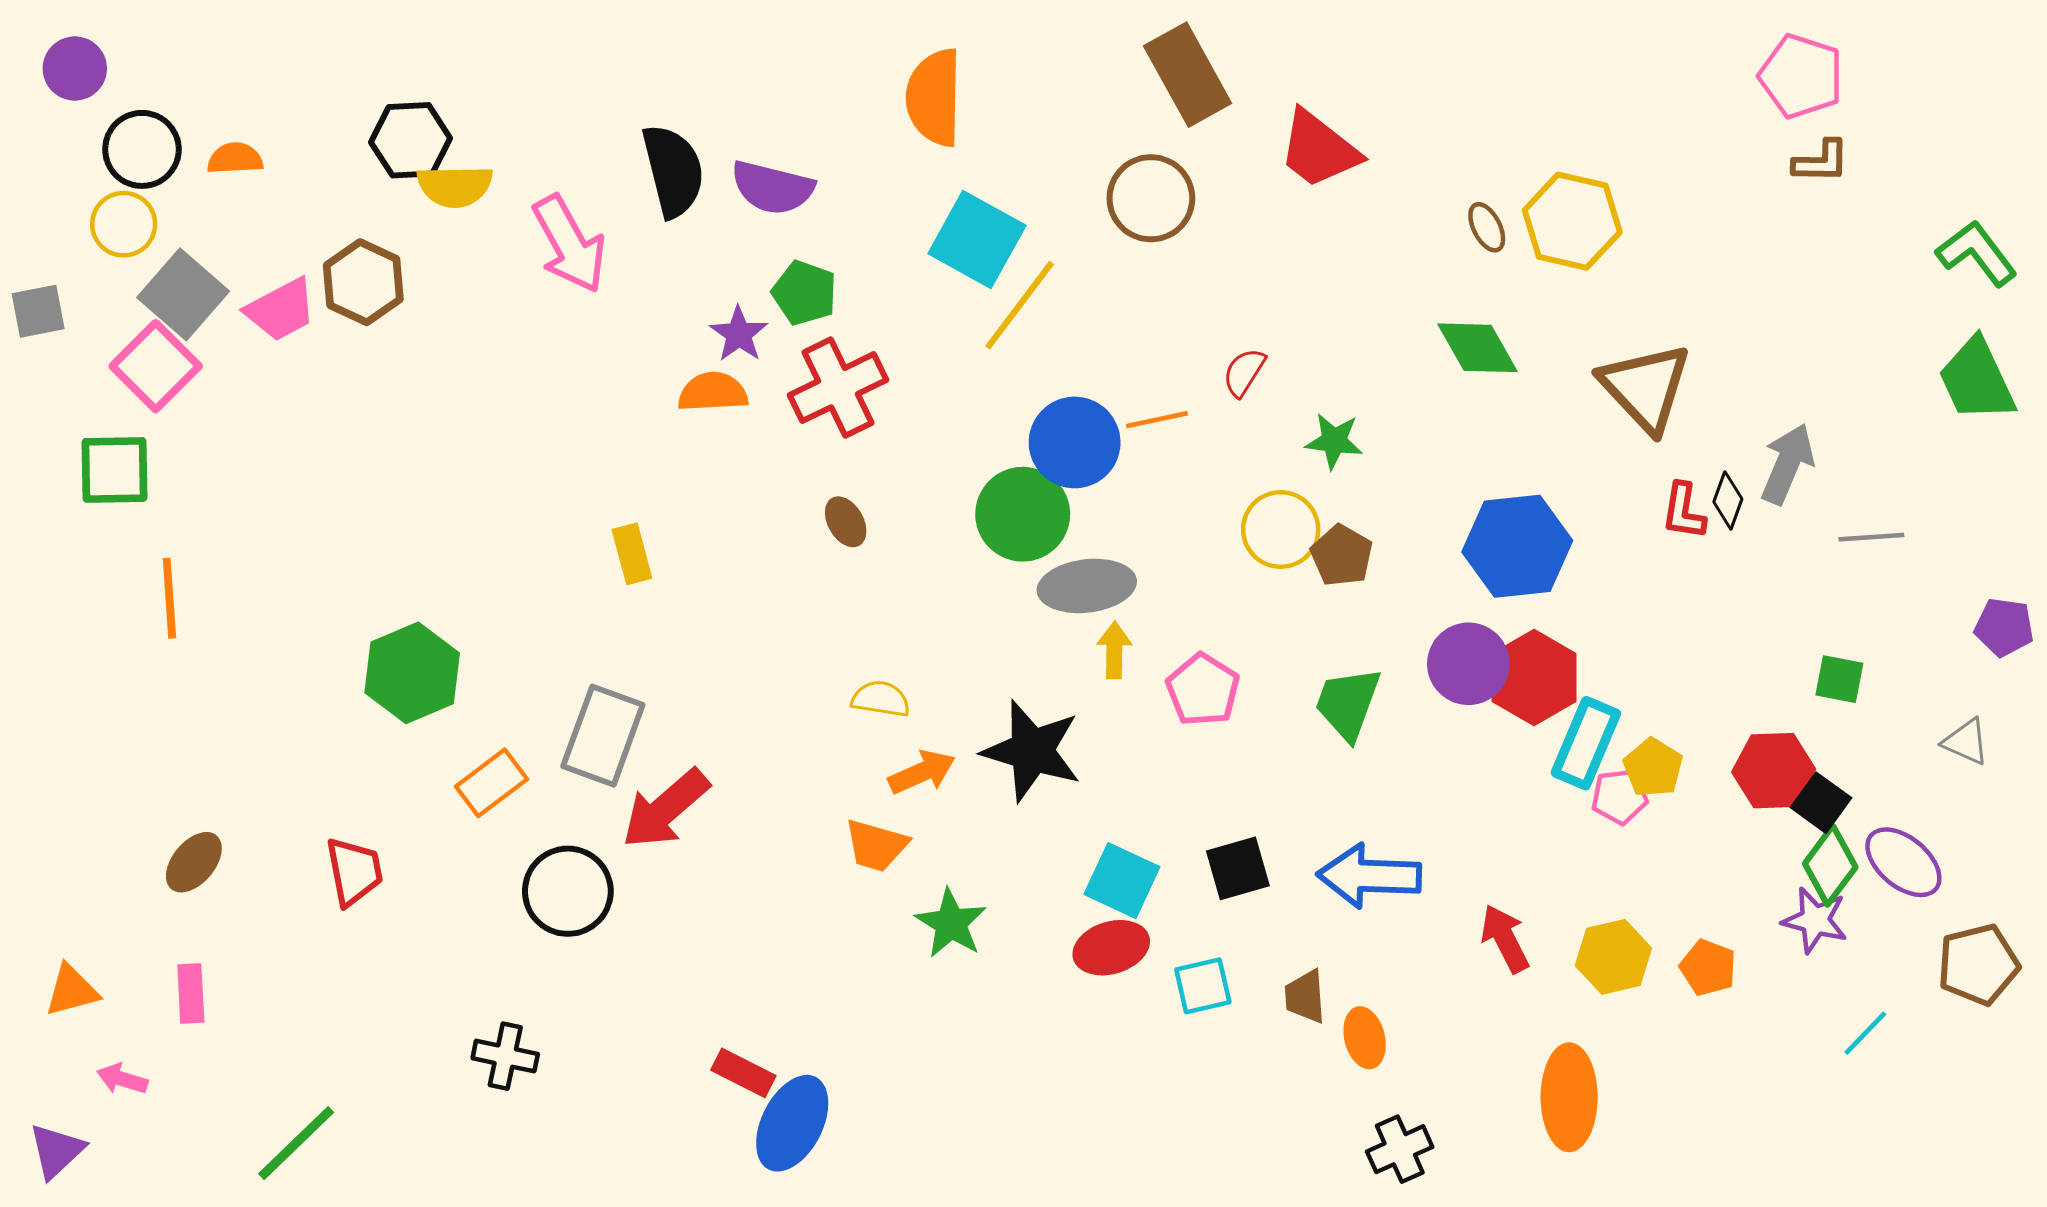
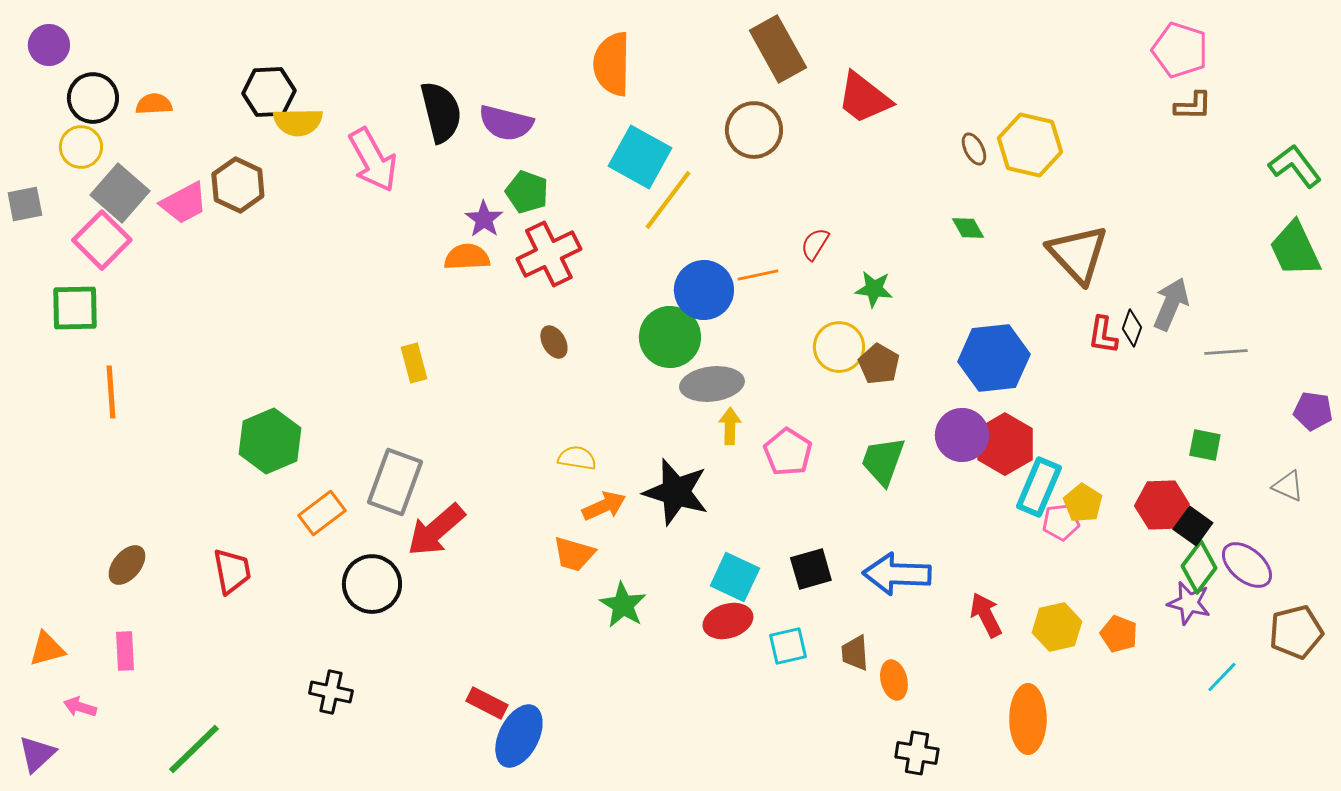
green diamond: (1478, 348) -> (968, 228), size x0.6
black cross: (1400, 1149) -> (917, 753), turned 33

